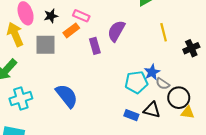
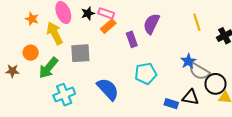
pink rectangle: (81, 16) -> (106, 13), moved
gray square: (46, 45) -> (80, 53), moved
cyan pentagon: (136, 82) -> (146, 73), moved
gray semicircle: (163, 84) -> (199, 71), size x1.5

